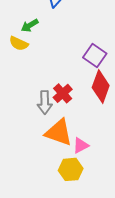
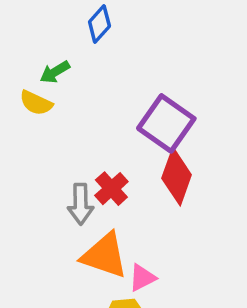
purple square: (95, 55) -> (166, 123), size x1.4

